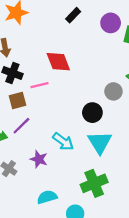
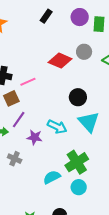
red diamond: (58, 62) -> (60, 61), moved, turned -35
gray circle: (113, 91) -> (84, 52), moved
purple star: (39, 159) -> (35, 137), moved
green cross: (94, 183) -> (77, 162), moved

